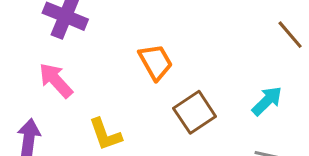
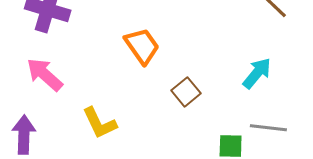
brown square: (195, 112) -> (186, 92), size x0.7

